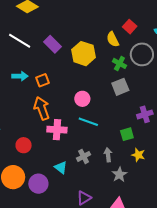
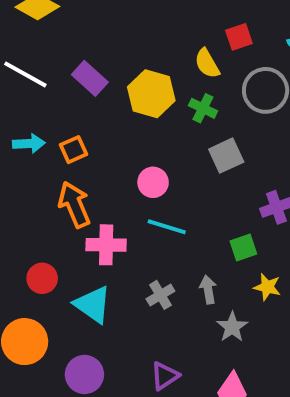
red square: (130, 27) -> (239, 37), turned 32
green cross: (119, 63) -> (203, 108), moved
cyan triangle: (61, 167) -> (93, 305), moved, size x1.5
purple circle: (38, 184) -> (84, 374), moved

